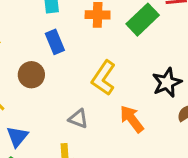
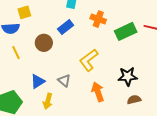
blue rectangle: (55, 42) -> (66, 27), turned 56
blue triangle: (17, 137) -> (38, 81), moved

